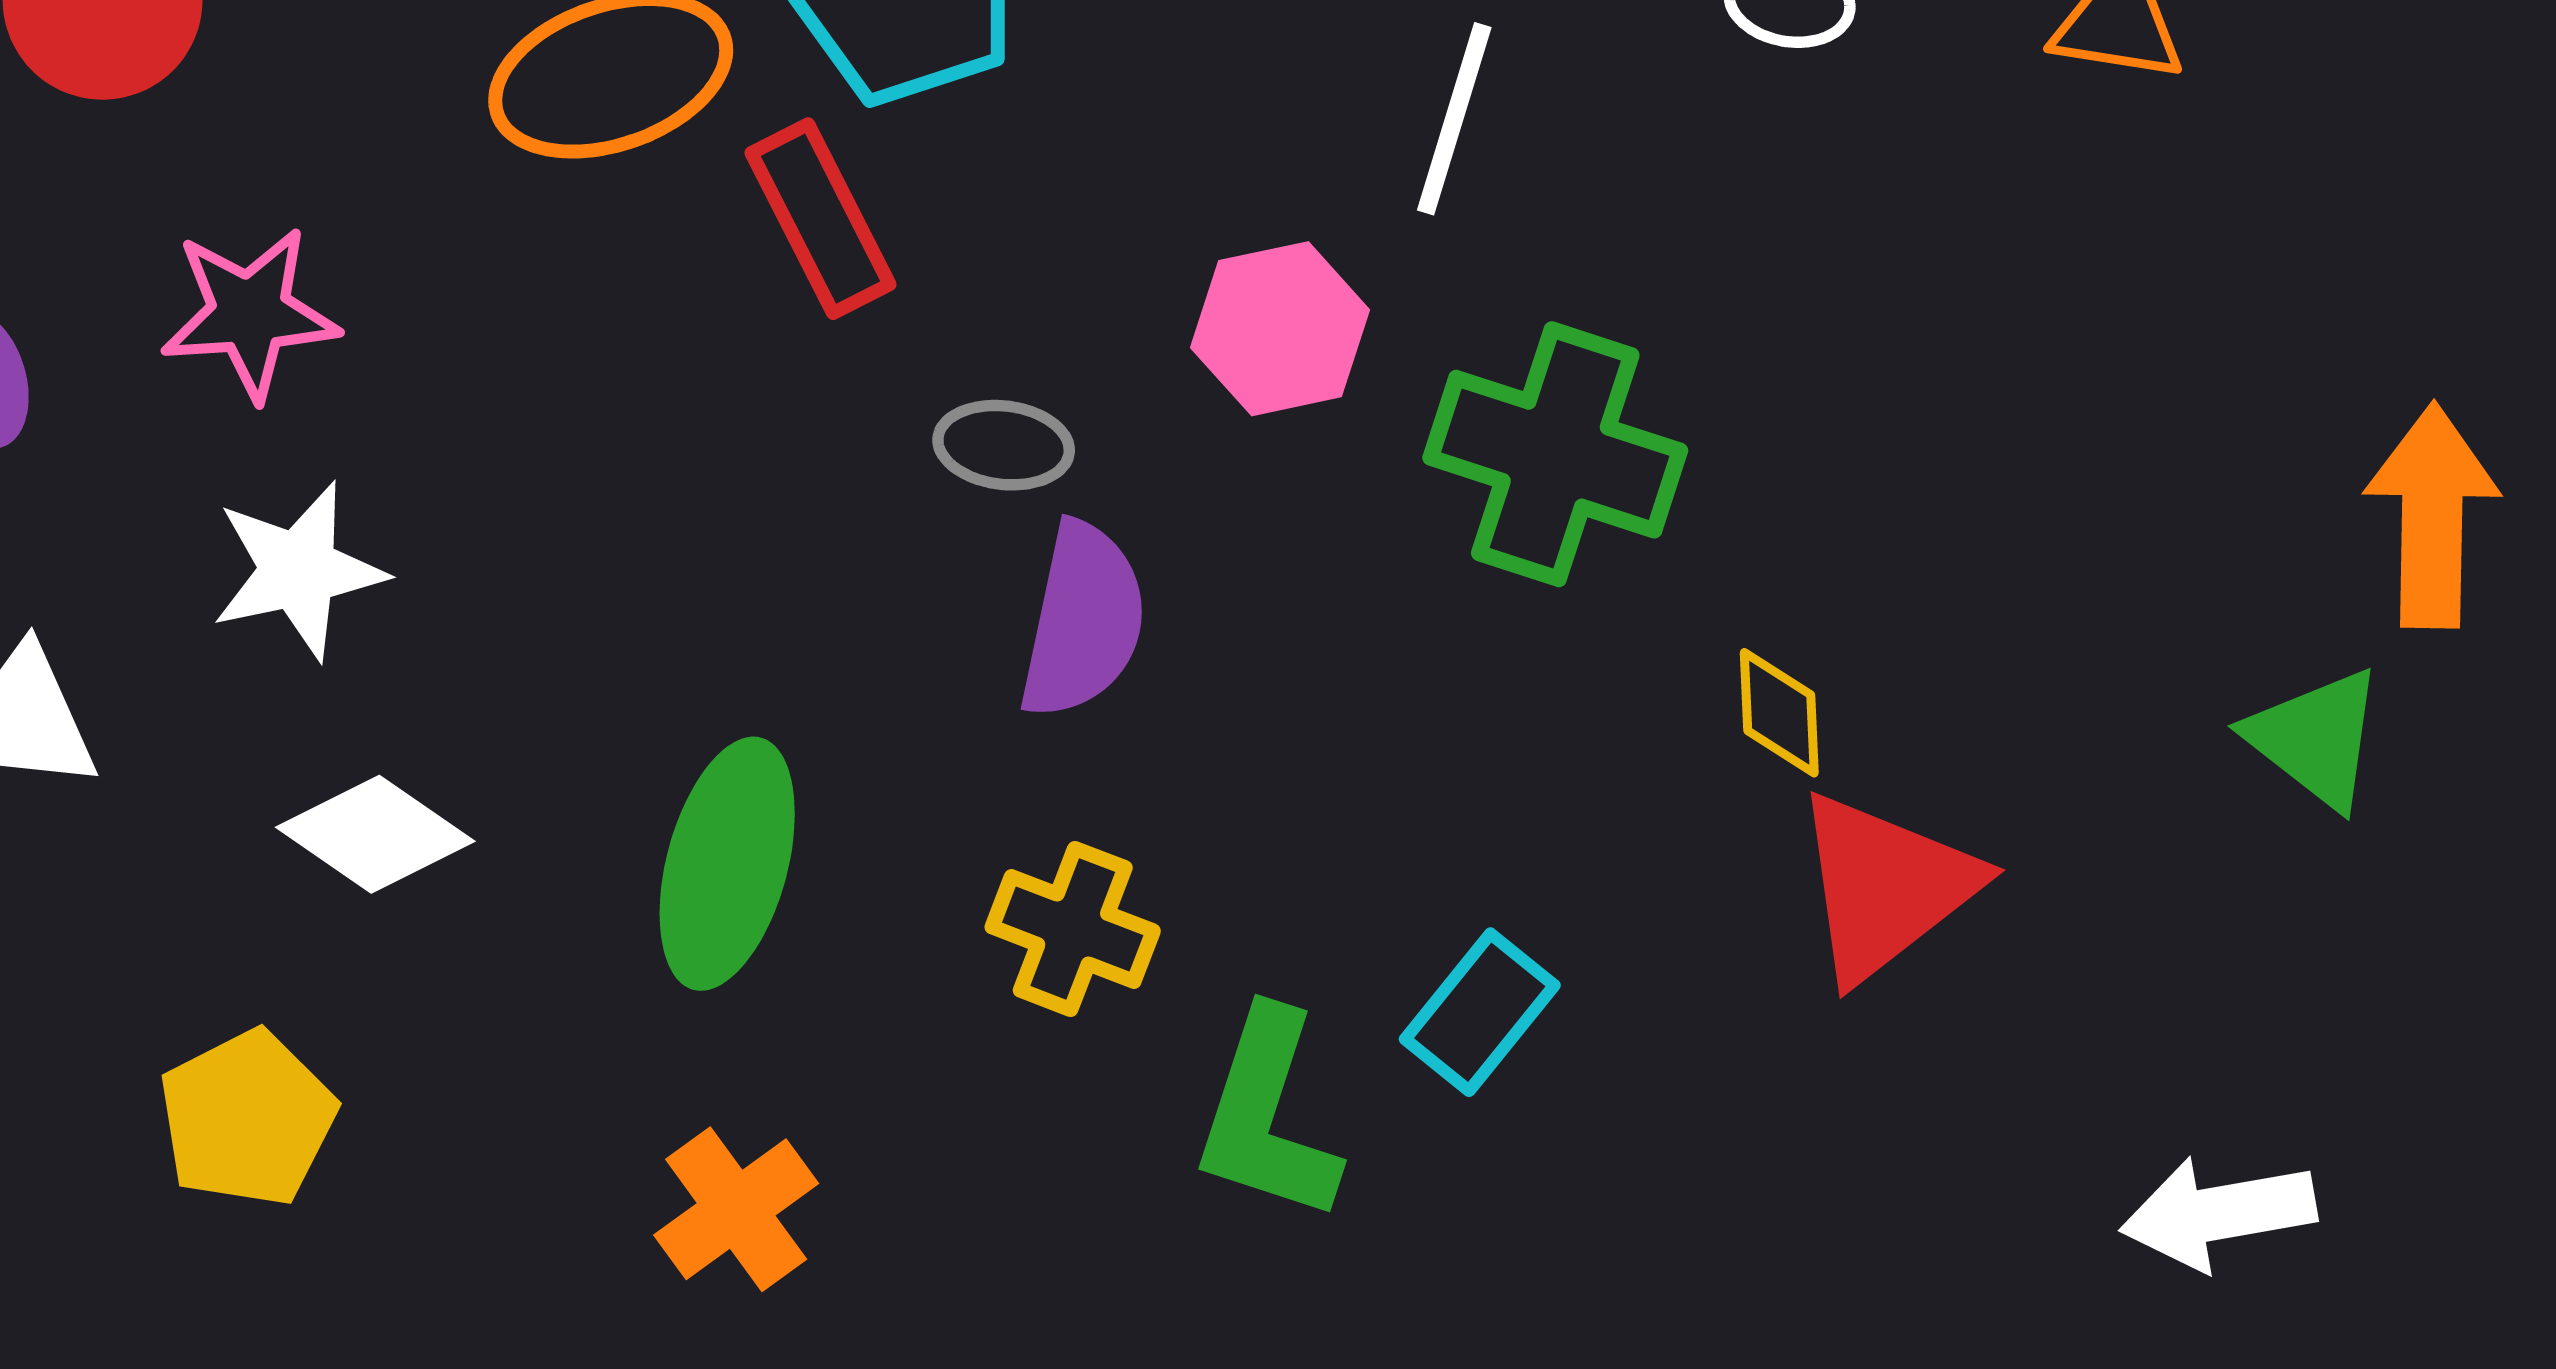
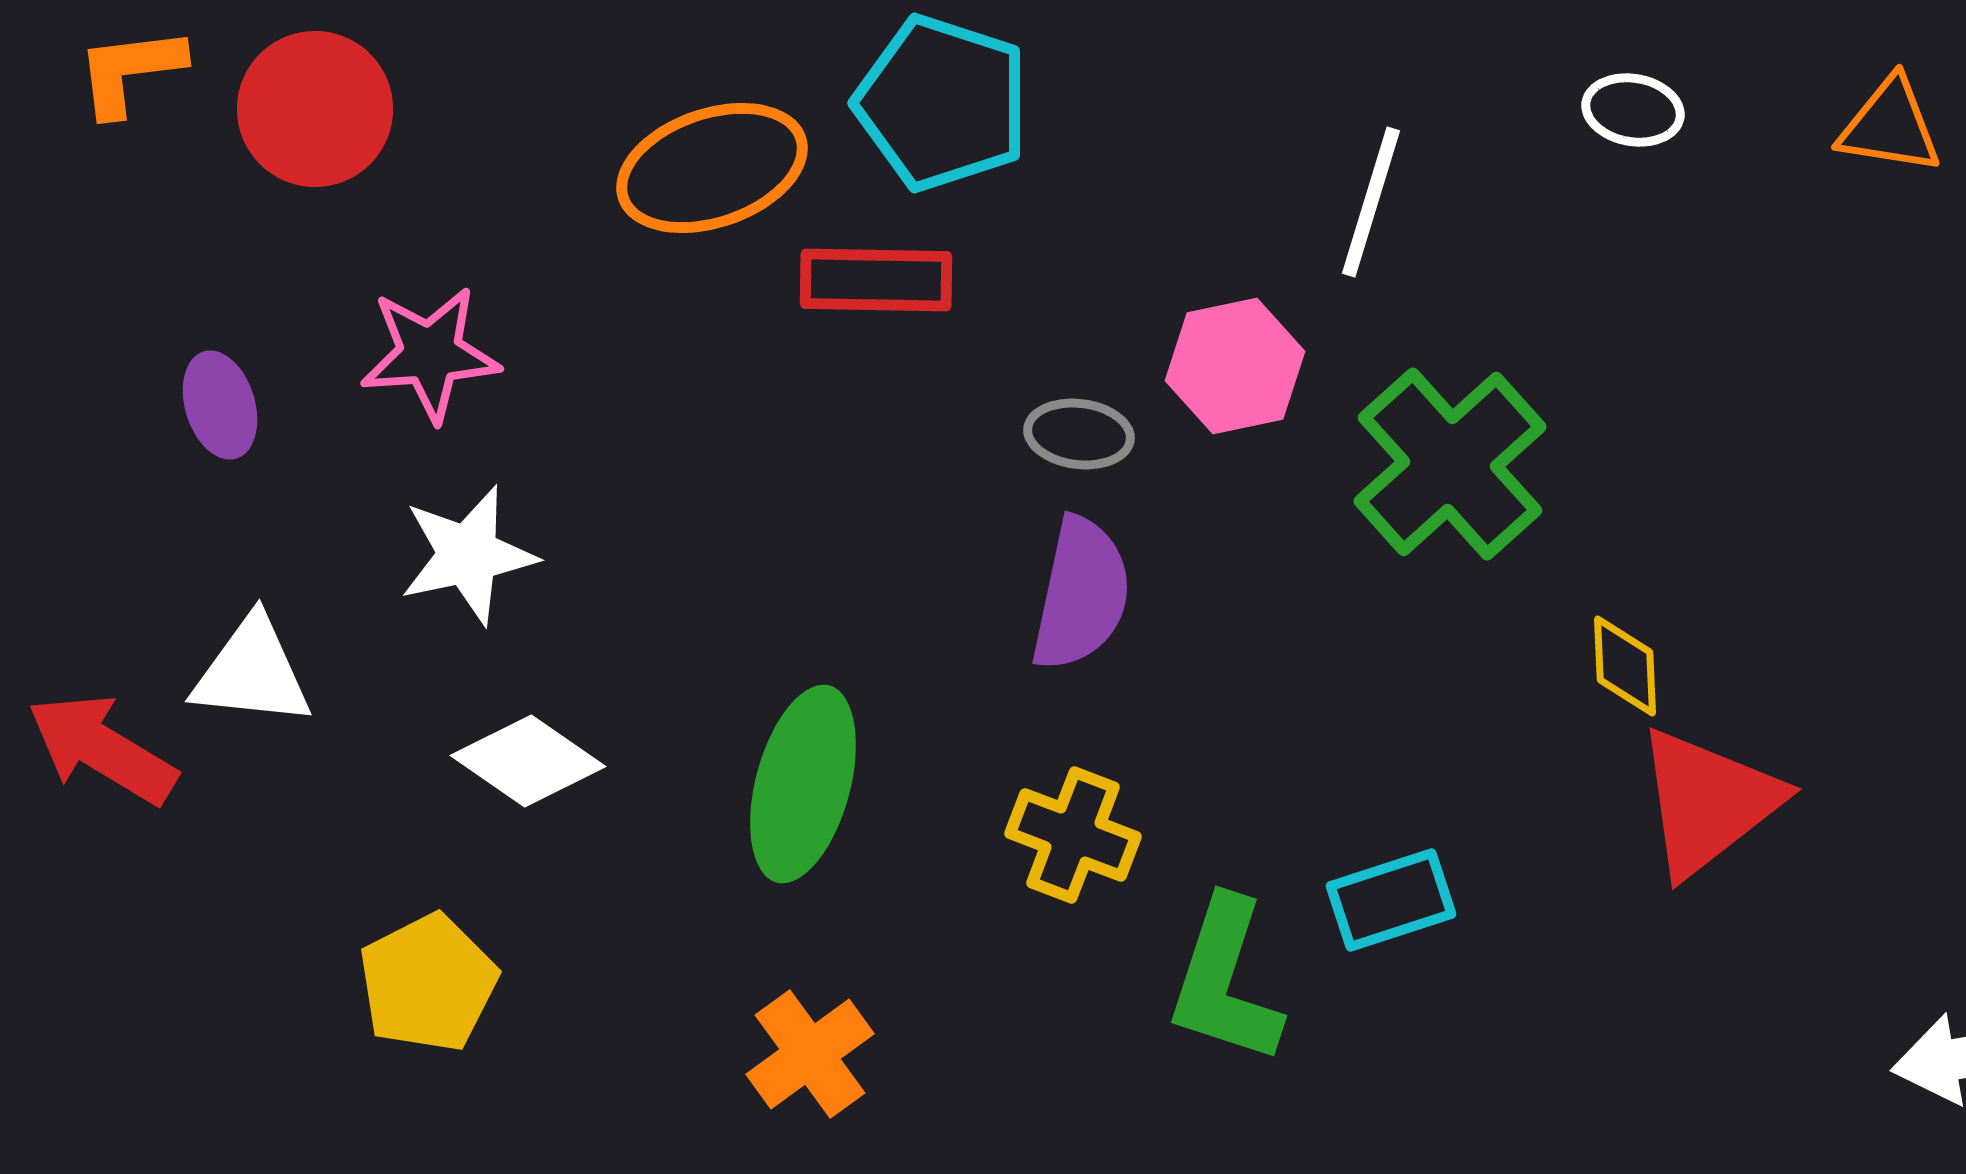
red rectangle: (821, 219) -> (876, 280), turned -62
gray ellipse: (1004, 445) -> (1079, 434), moved
green cross: (1555, 454) -> (1450, 464), turned 30
cyan rectangle: (1480, 1012) -> (1391, 900), turned 33

